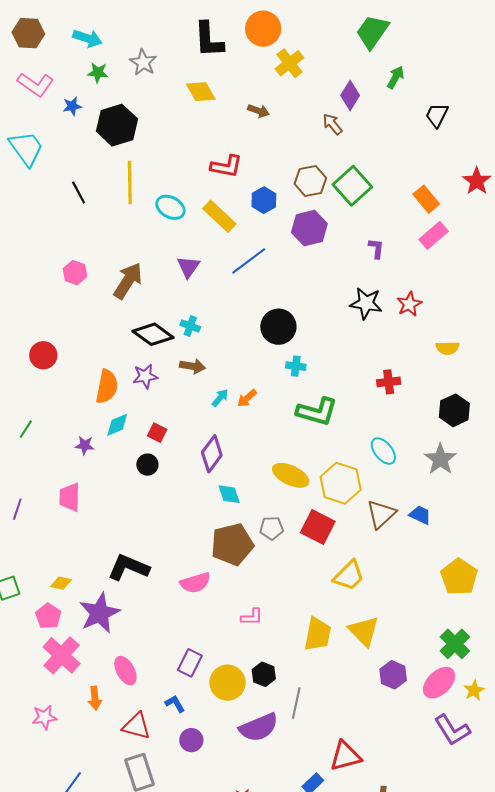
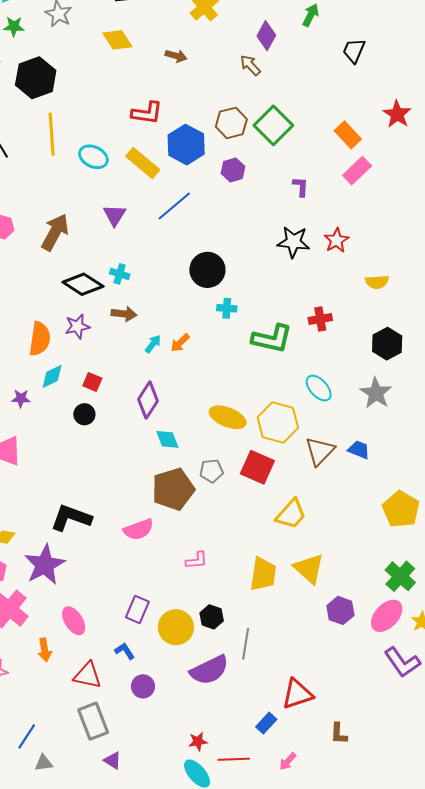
blue hexagon: (264, 200) -> (186, 145), size x1.5
purple hexagon: (309, 228) -> (233, 170), size x0.7
green L-shape: (317, 412) -> (272, 339), moved

